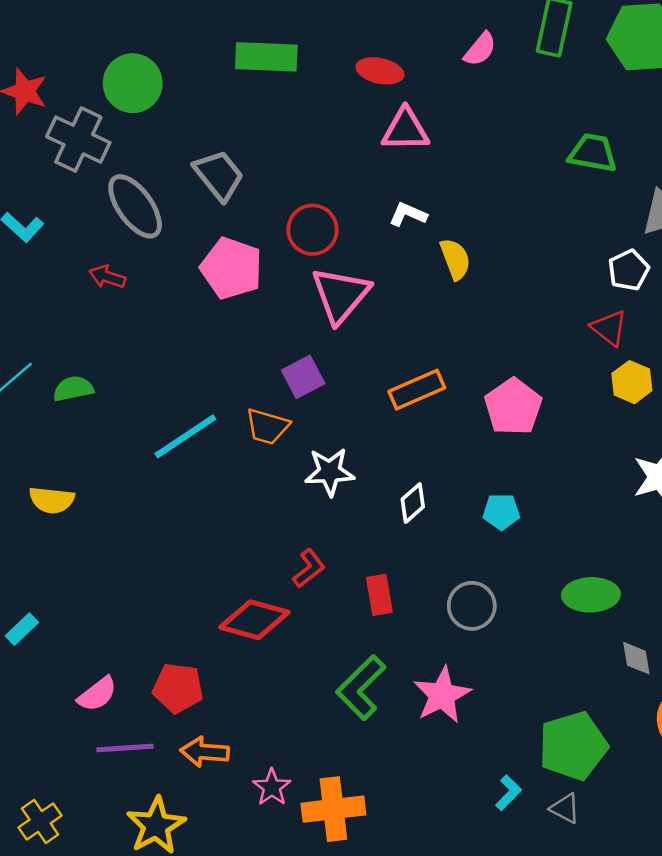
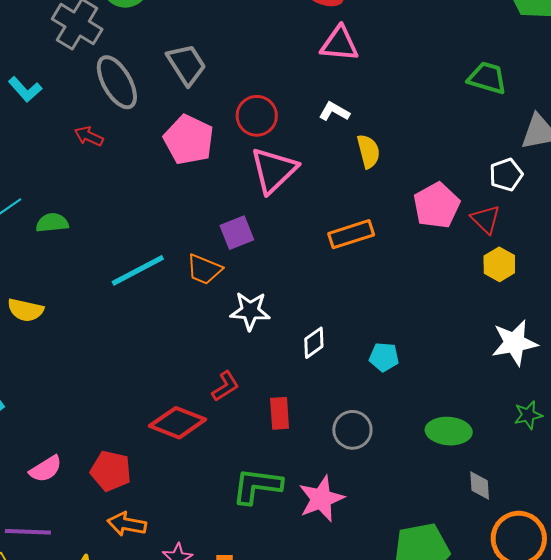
orange rectangle: (417, 390) -> (351, 234), moved
pink pentagon: (513, 407) -> (437, 206), moved
green L-shape: (361, 688) -> (257, 486), turned 46
purple line: (125, 748) -> (28, 532), moved

